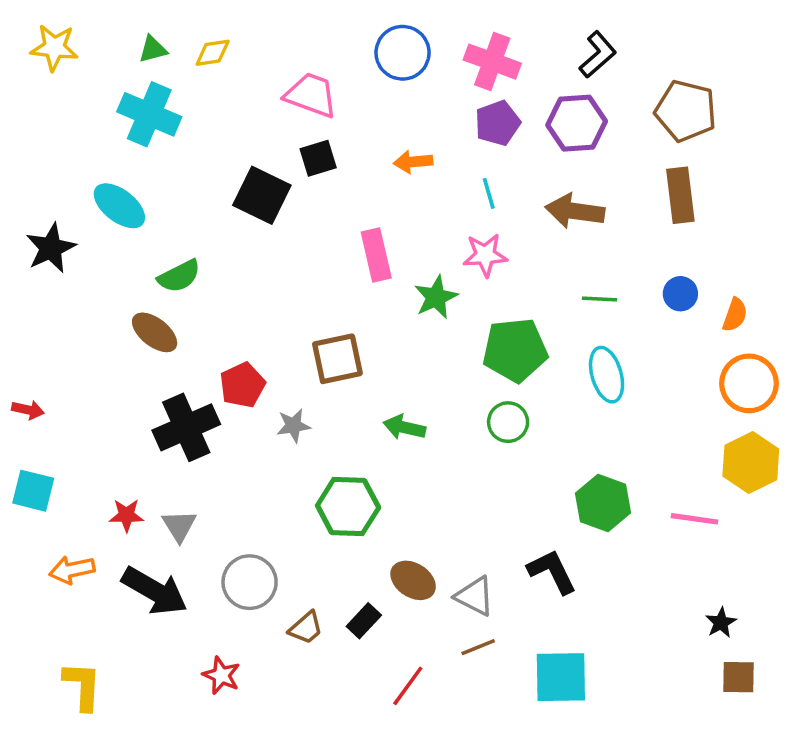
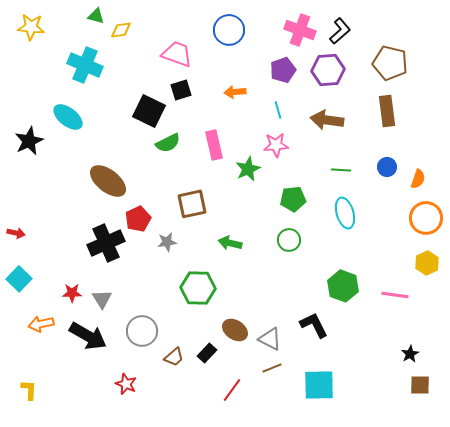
green triangle: (153, 49) -> (96, 16), moved, turned 30
pink cross: (492, 62) -> (300, 30), moved
green semicircle: (179, 276) -> (168, 143), moved
brown ellipse: (155, 332) -> (108, 181), moved, size x1.4
green pentagon: (515, 350) -> (293, 199), size x0.7
yellow hexagon: (751, 463) -> (427, 263), size x0.7
cyan square: (33, 491) -> (19, 279), turned 30
yellow L-shape: (82, 686) -> (29, 390), moved, size x0.7

